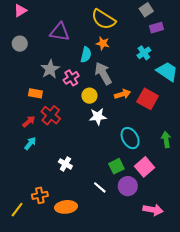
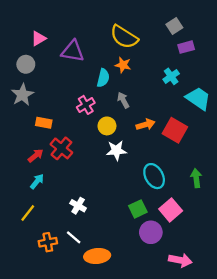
pink triangle: (20, 11) -> (39, 38), moved
gray star: (50, 69) -> (22, 95), moved
gray arrow: (103, 73) -> (123, 100), size x0.6
white line: (100, 187) -> (74, 237), moved
orange ellipse: (66, 207) -> (97, 256), moved
yellow line: (17, 210) -> (28, 213), moved

